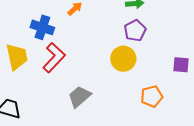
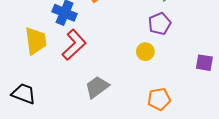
yellow circle: (123, 59) -> (145, 52), size x0.7
orange pentagon: (152, 96) -> (159, 99), moved

